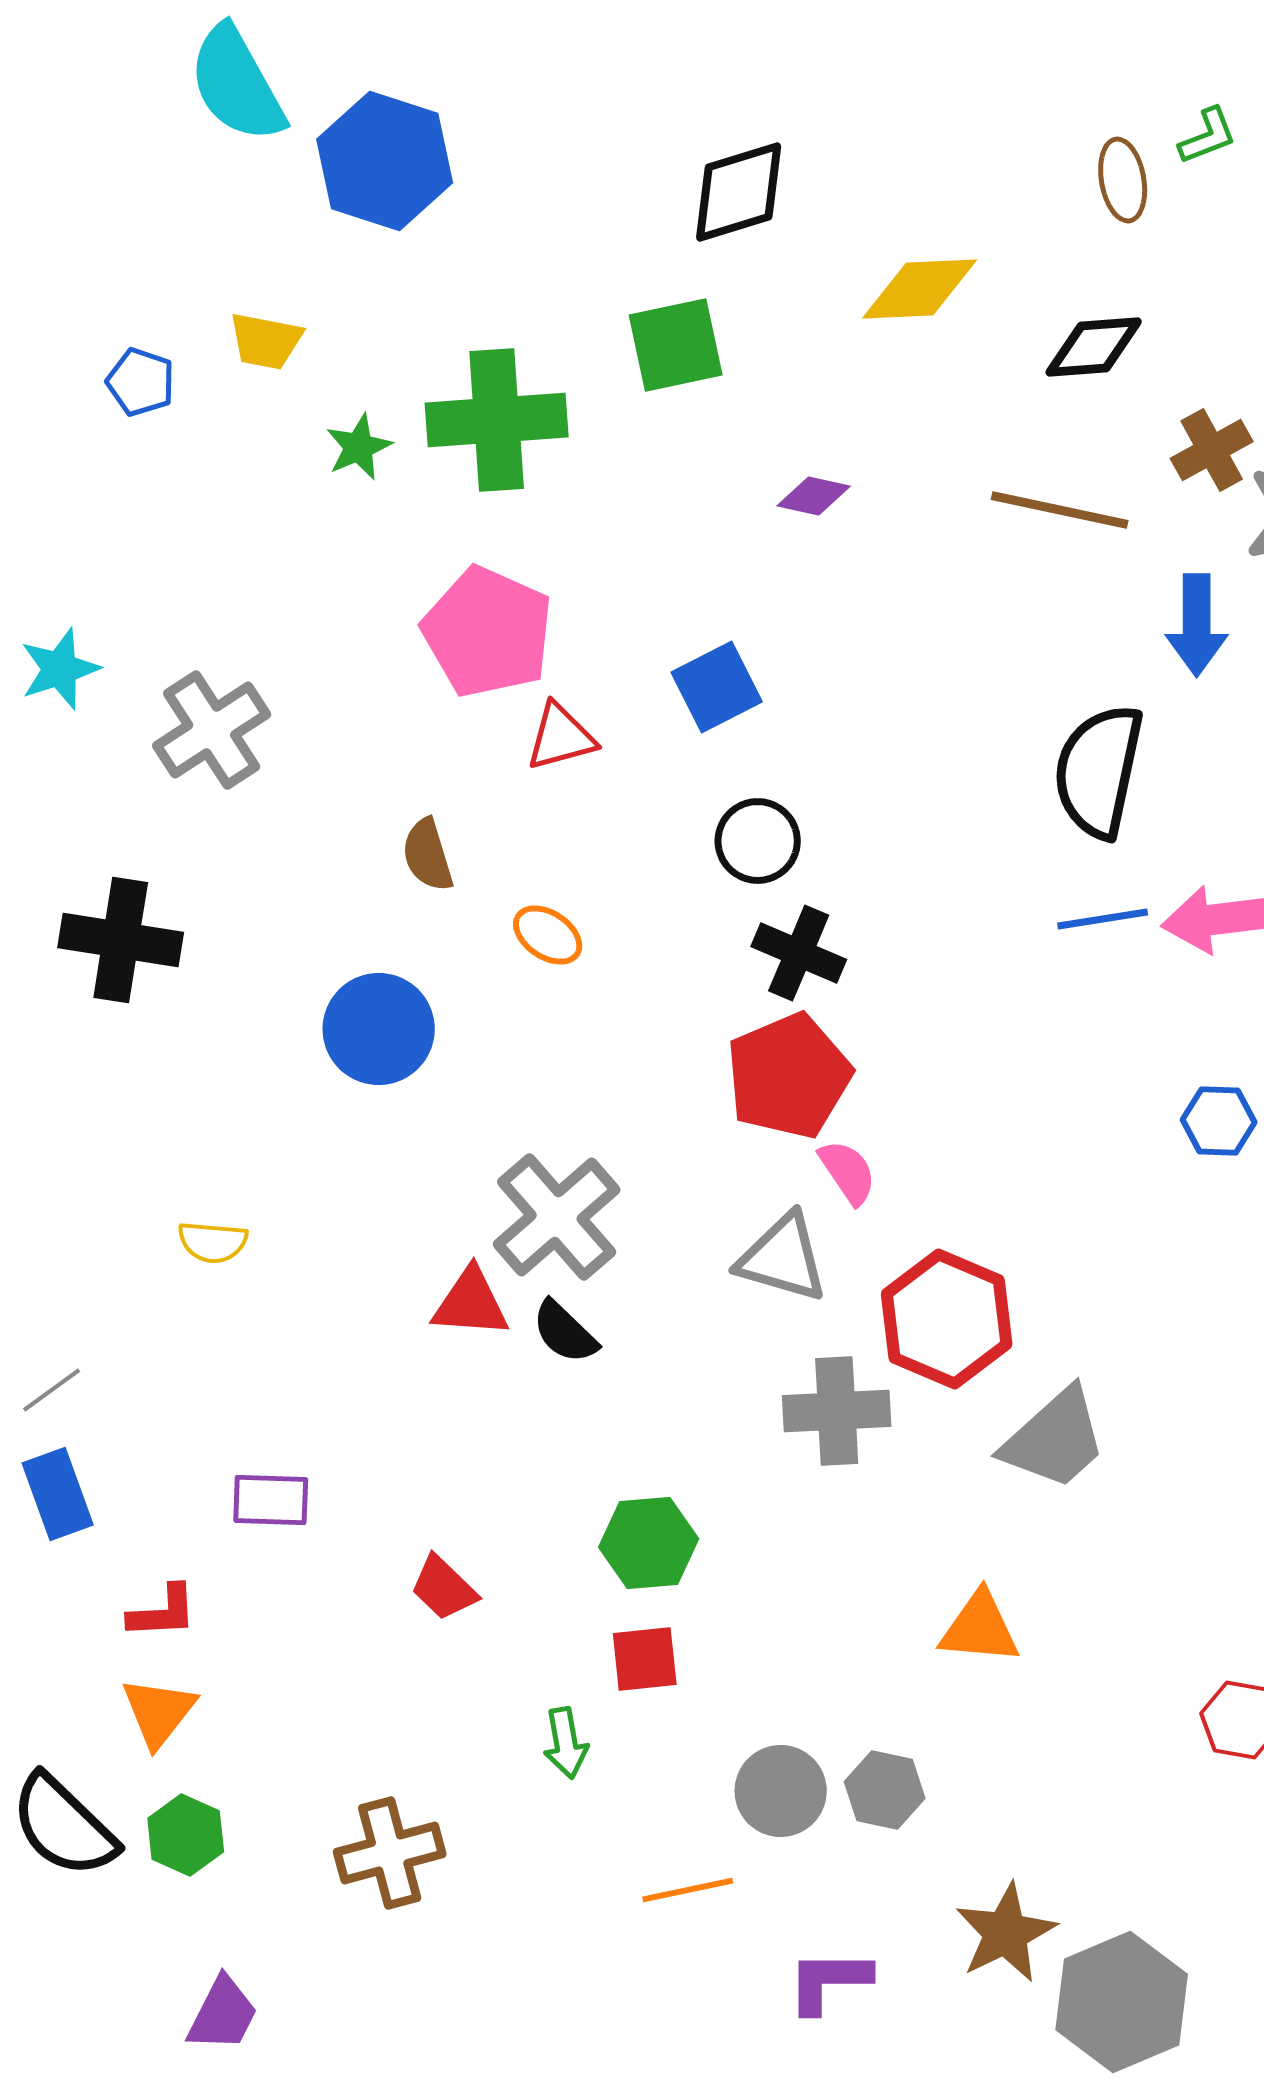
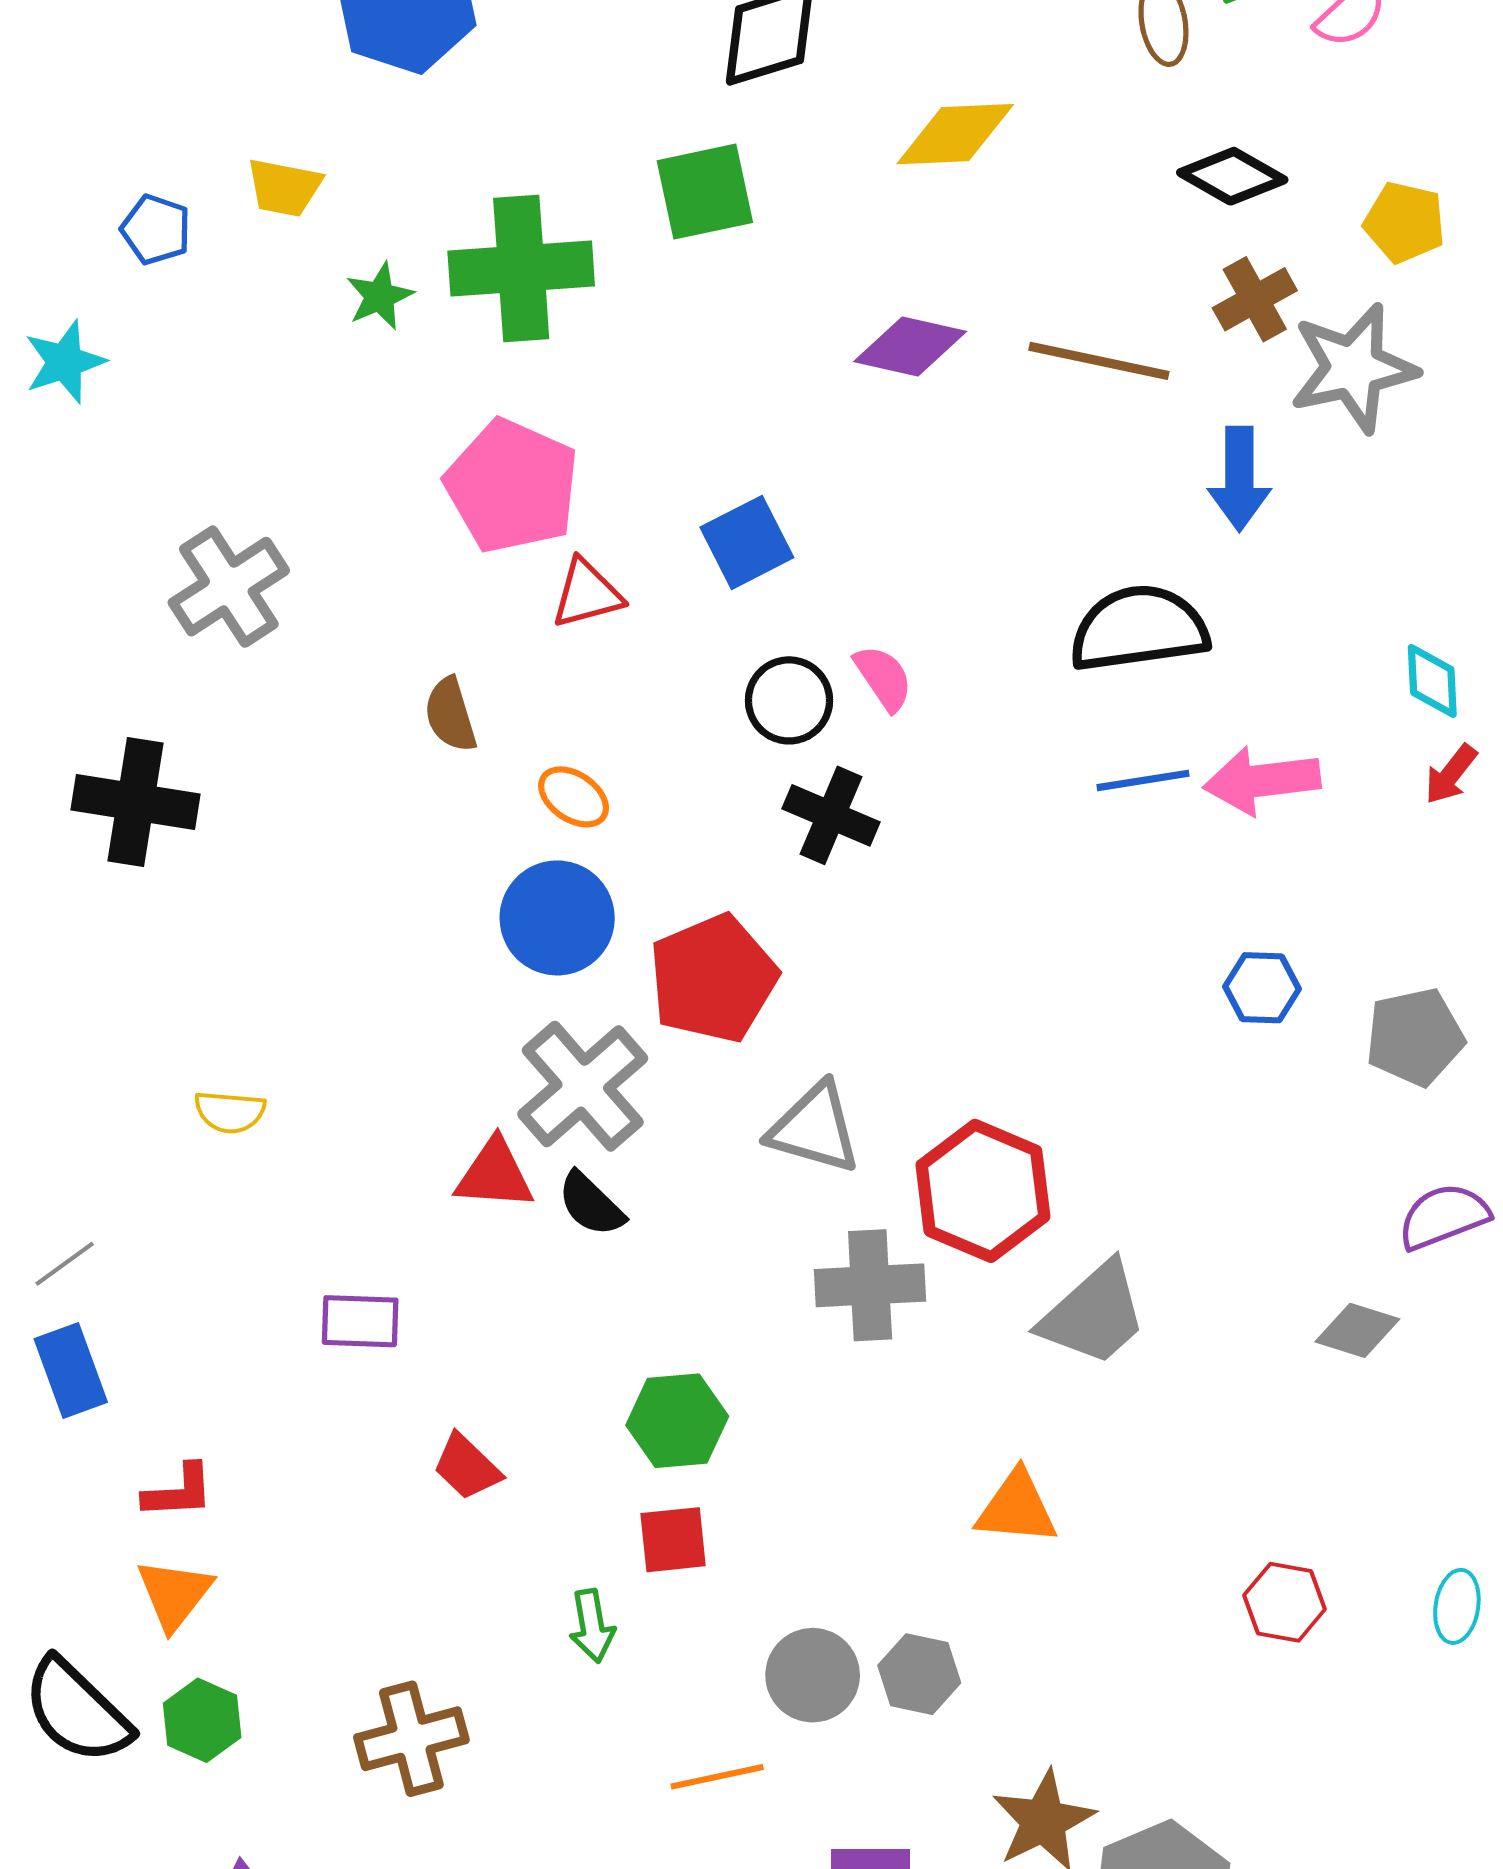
black diamond: (1094, 347) -> (1232, 176), moved, turned 34
purple diamond: (814, 496) -> (910, 346), moved, size x1.5
cyan star: (60, 669) -> (65, 362), moved
black semicircle: (1099, 771) -> (1139, 629), turned 70
blue circle: (379, 1029) -> (557, 918), moved
red pentagon: (789, 1076) -> (713, 978), moved
pink semicircle: (848, 1172) -> (883, 678), moved
purple rectangle: (271, 1500) -> (360, 1321), moved

